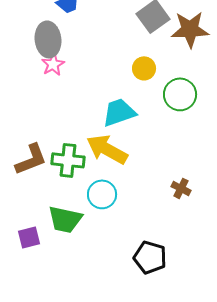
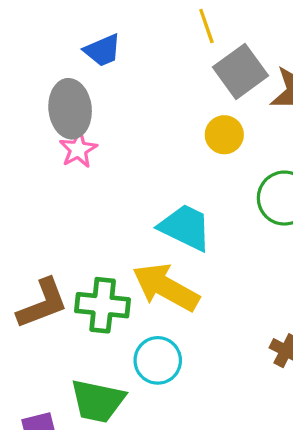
yellow circle: (144, 68) -> (224, 135), moved
cyan trapezoid: (119, 112) -> (185, 227), turned 45

